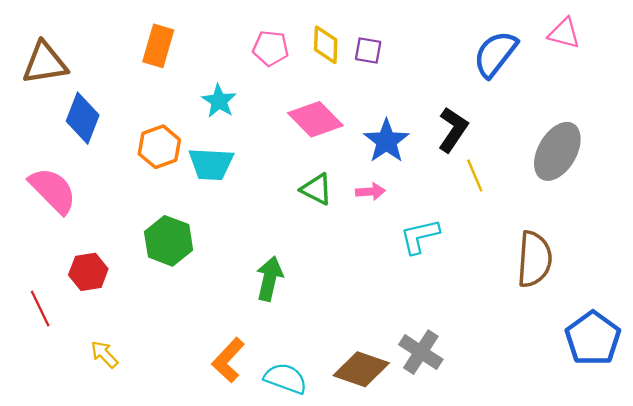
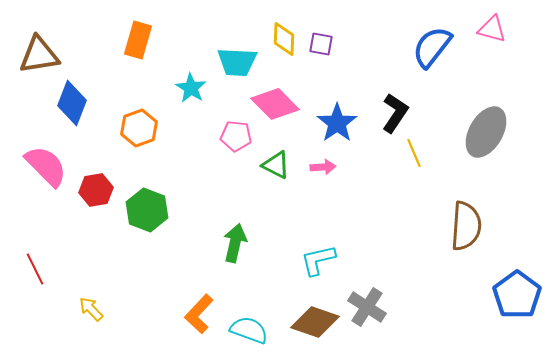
pink pentagon: (271, 48) -> (236, 136), moved
cyan trapezoid: (211, 164) -> (237, 62), moved
cyan L-shape: (420, 236) -> (318, 260), moved
red hexagon: (88, 272) -> (96, 190), moved

